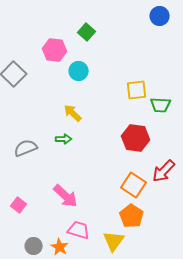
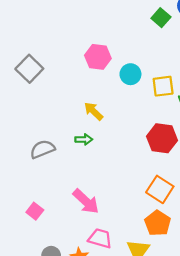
green square: (87, 32) -> (161, 18), moved
pink hexagon: (55, 50) -> (98, 57), moved
cyan circle: (79, 71) -> (130, 74), moved

